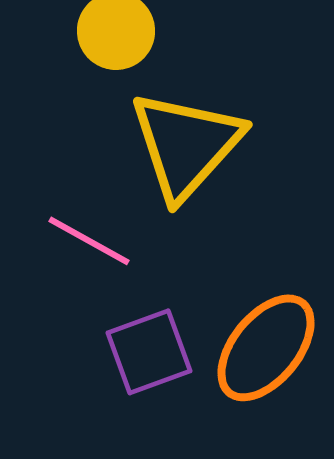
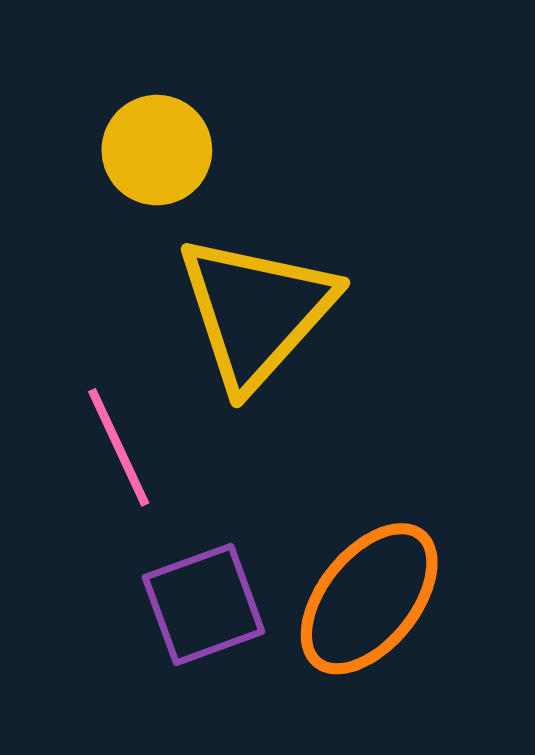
pink line: (89, 241) -> (119, 447), turned 36

